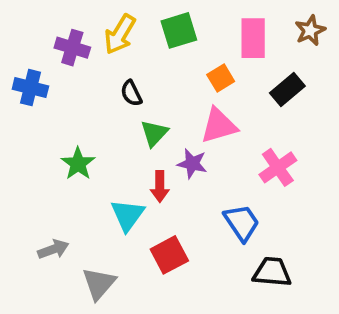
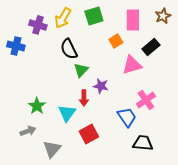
black semicircle: (131, 93) -> (69, 49), size x1.5
pink triangle: (219, 126) -> (132, 65), moved
green star: (78, 164) -> (37, 106), moved
pink cross: (278, 167) -> (146, 100), moved

